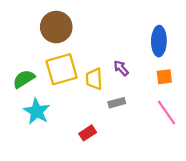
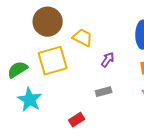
purple arrow: (121, 68) -> (108, 60), turned 77
yellow trapezoid: (94, 79) -> (83, 38), moved, turned 120

